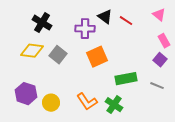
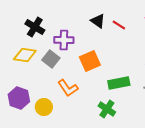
purple cross: (85, 29) -> (64, 40), moved
orange L-shape: (87, 102) -> (68, 88), moved

